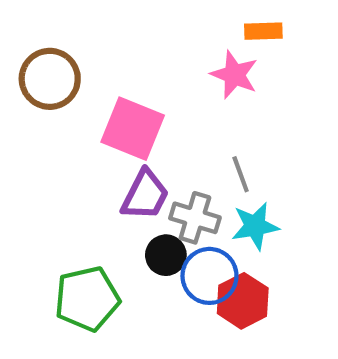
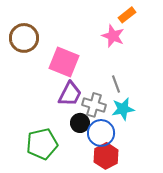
orange rectangle: (263, 31) -> (127, 15), turned -36
red hexagon: (243, 301) -> (106, 156), moved

